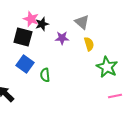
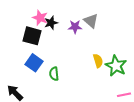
purple star: (62, 38) -> (75, 27), moved
yellow semicircle: (89, 44) -> (98, 61), moved

